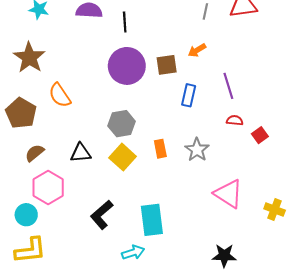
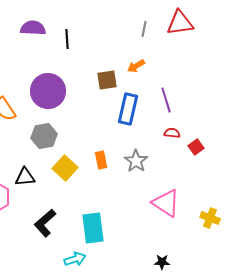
purple circle: (127, 66) -> (48, 91), moved
blue rectangle: (189, 95) -> (128, 109), size x1.4
gray hexagon: (122, 124) -> (44, 136), moved
black triangle: (81, 153) -> (25, 177), moved
black star: (224, 256) -> (162, 262), size x0.7

